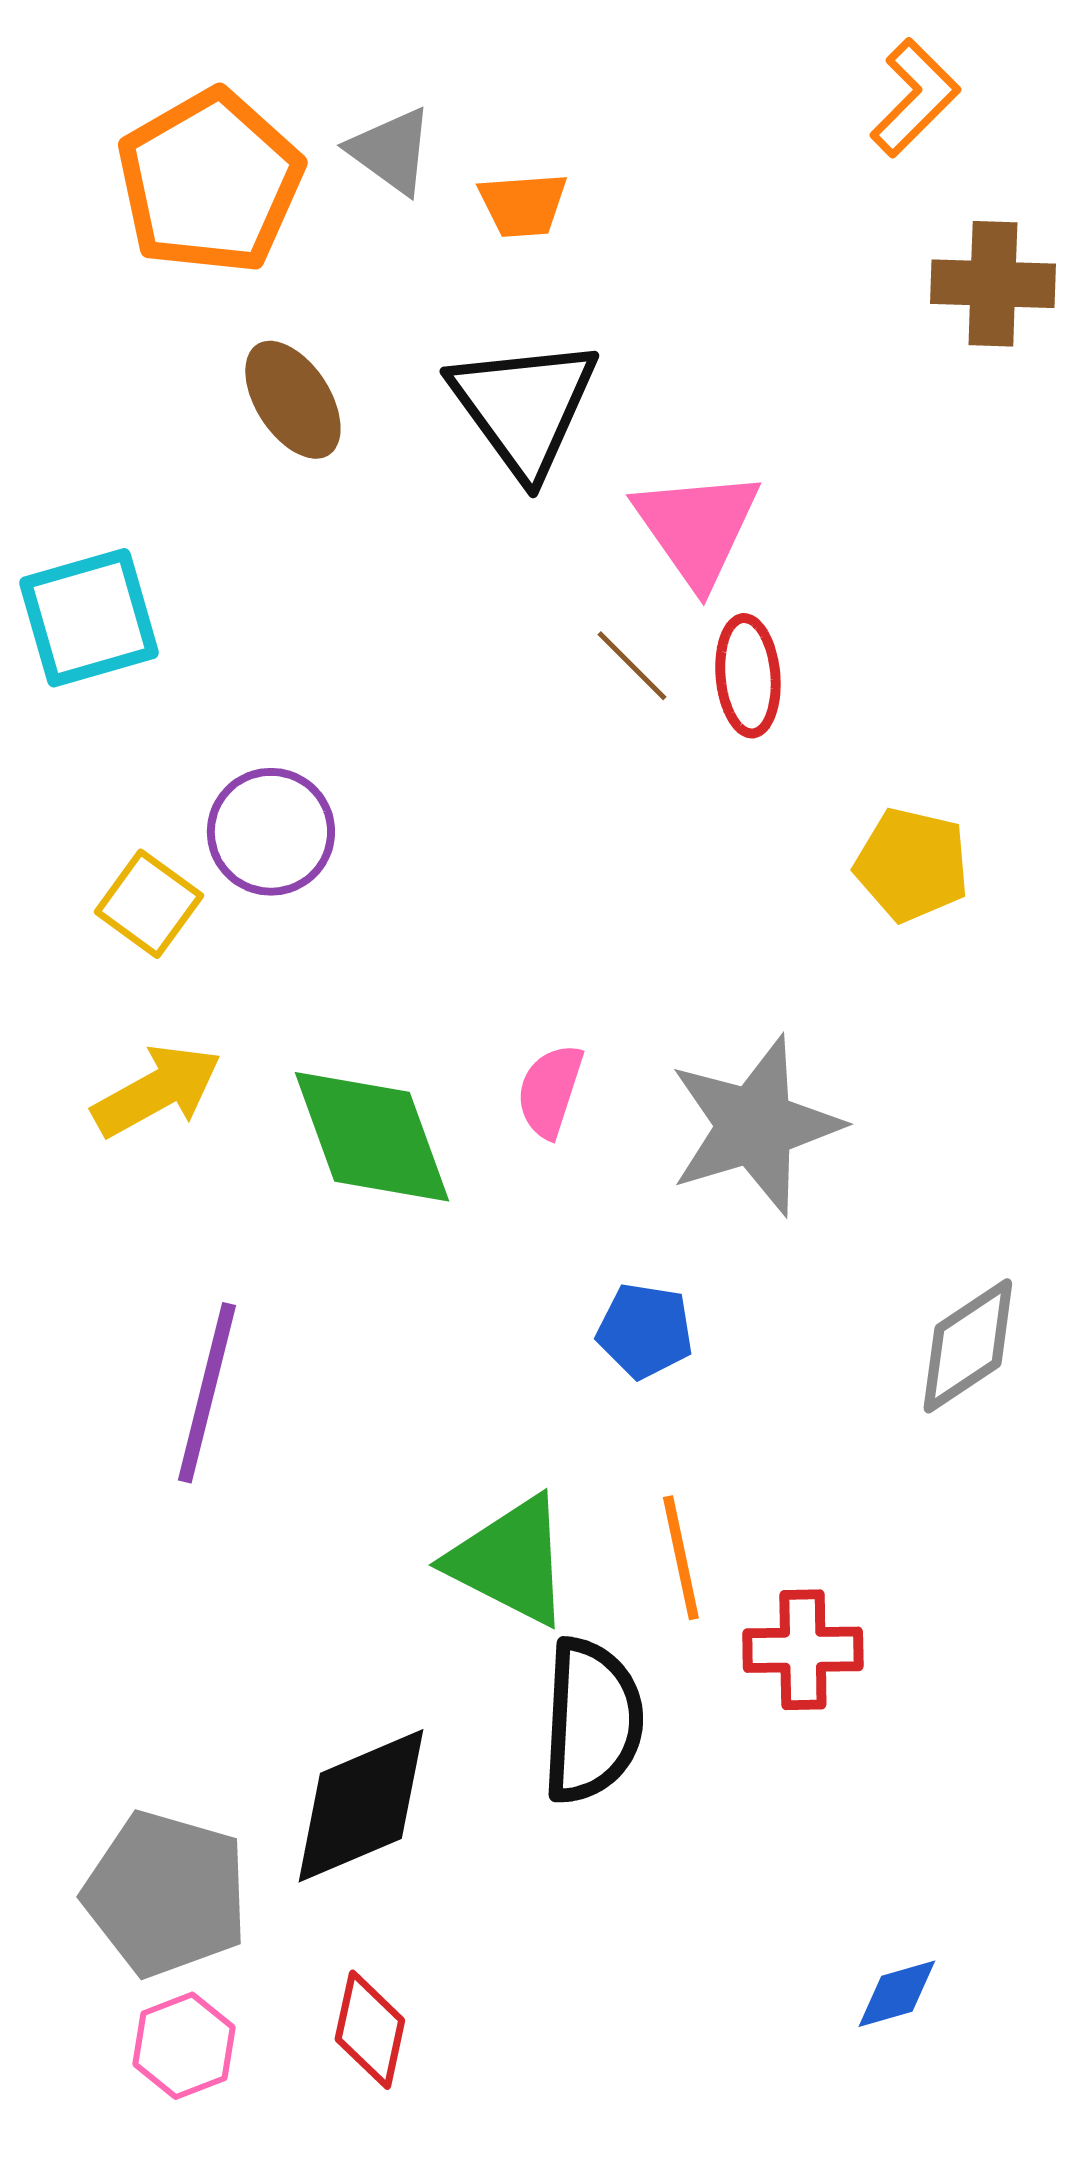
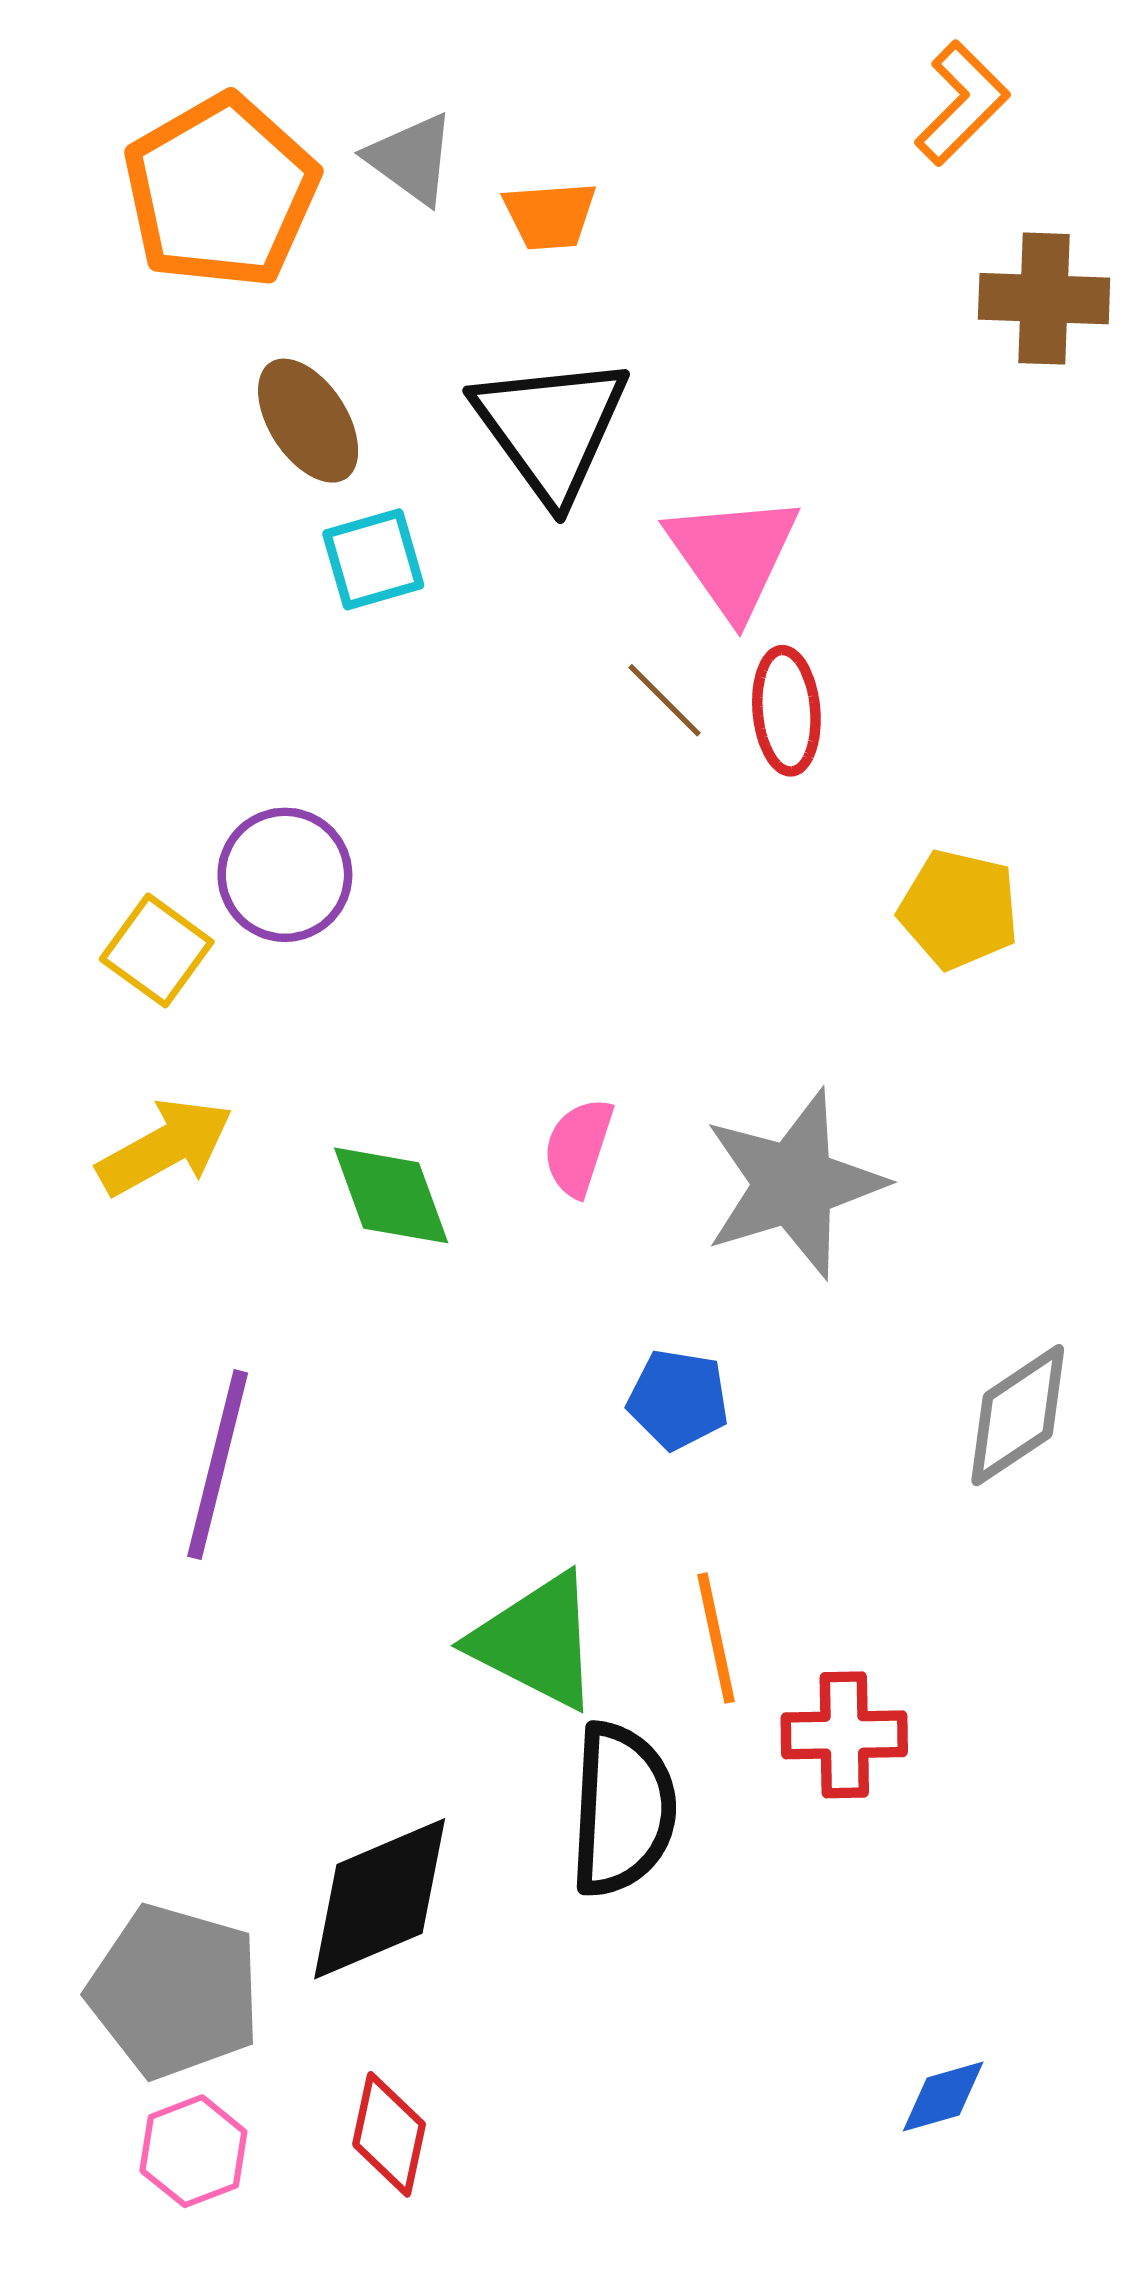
cyan square: (89, 618) -> (373, 559), moved, size x0.7
green diamond: (372, 1137) -> (391, 1195), size x0.7

